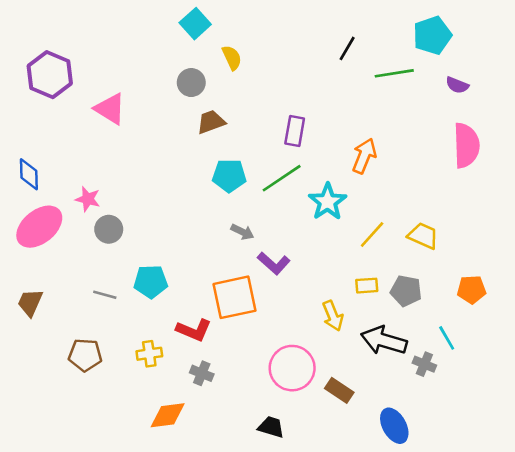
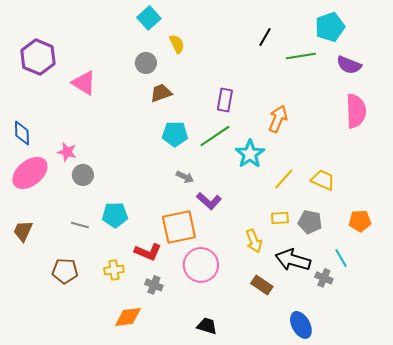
purple semicircle: (457, 85) -> (349, 65), size x1.4
pink circle: (292, 368) -> (201, 265), moved
brown rectangle: (339, 390) -> (262, 285), moved

